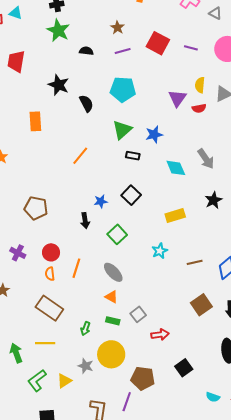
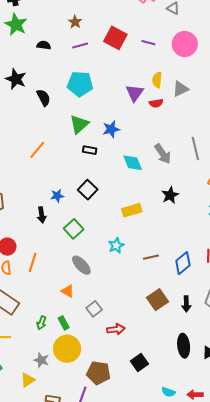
gray ellipse: (113, 272) -> (81, 265), moved
green rectangle: (113, 321) -> (64, 323), moved, turned 48
yellow triangle: (64, 381) -> (28, 380), moved

